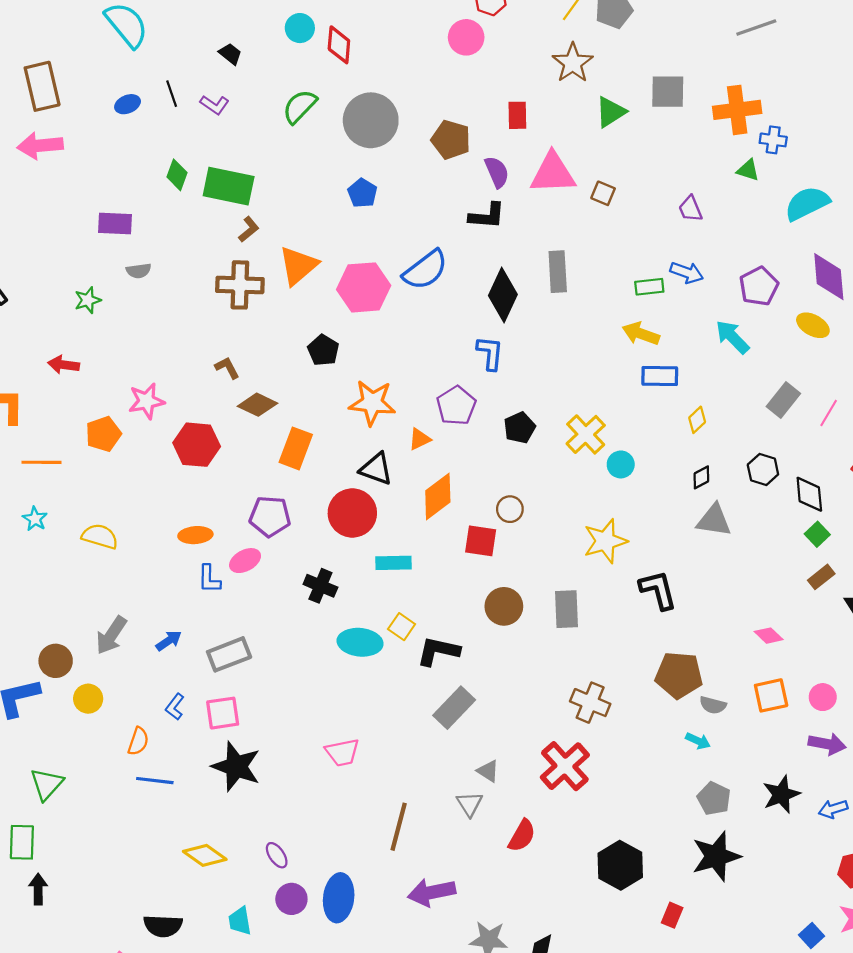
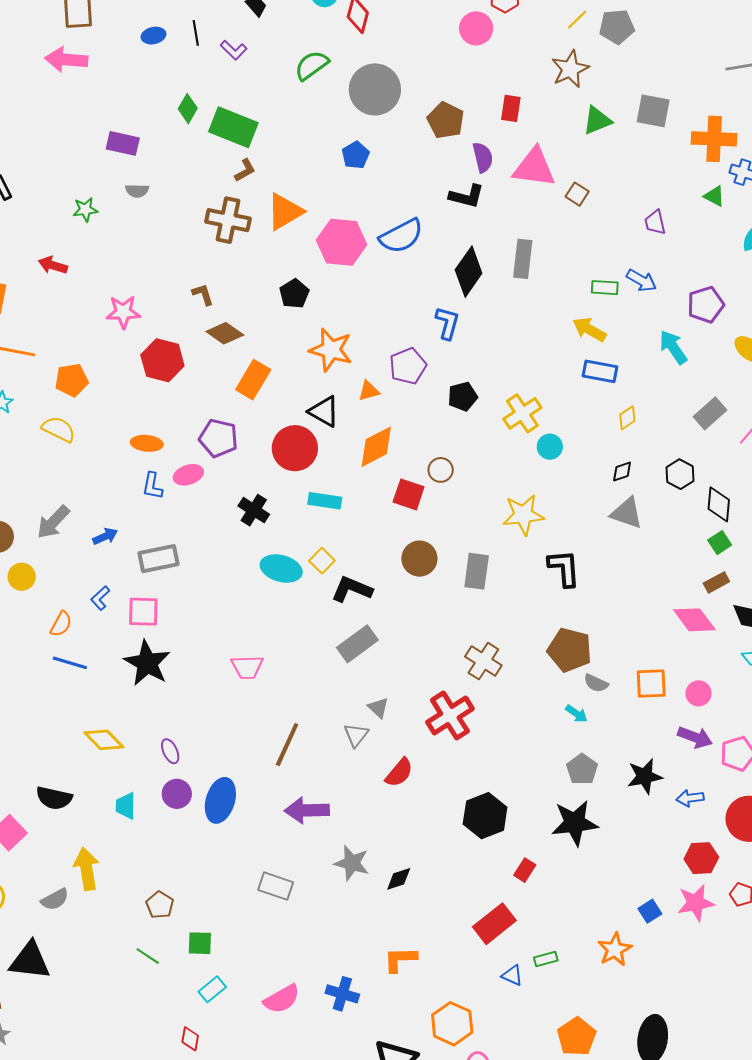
orange pentagon: (103, 434) -> (72, 380), moved
pink diamond: (769, 636) -> (694, 620), moved, size x1.6

